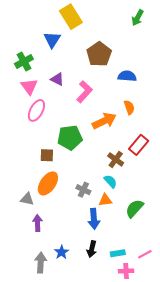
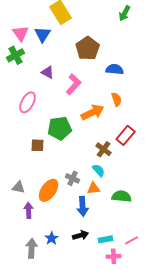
pink triangle: (29, 87) -> (21, 33), moved
orange ellipse: (48, 183) -> (49, 190), moved
green semicircle: (134, 208) -> (122, 196), turned 54
black arrow: (92, 249) -> (81, 235), turned -119

